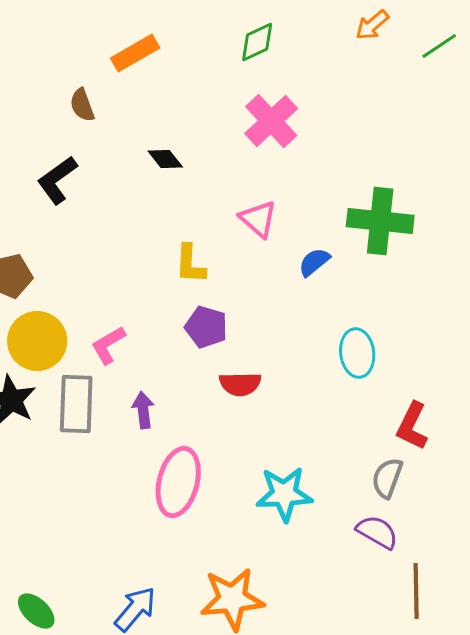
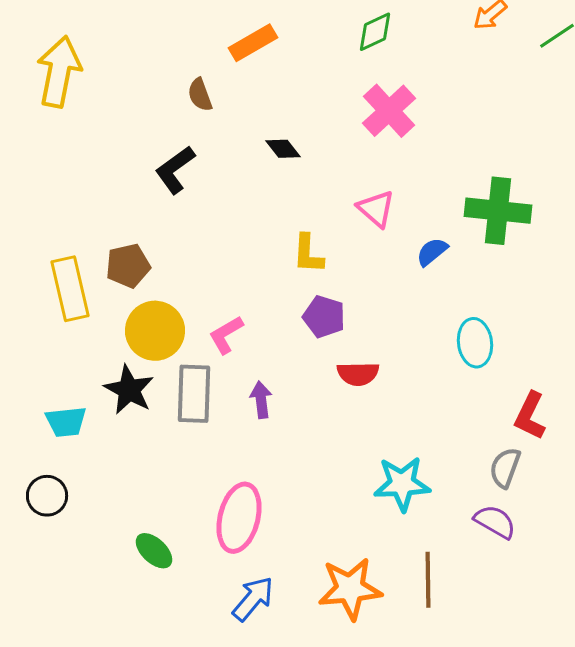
pink ellipse: (178, 482) -> (239, 518), moved
brown line: (416, 591) -> (428, 580), moved
green ellipse: (36, 611) -> (154, 551), moved

